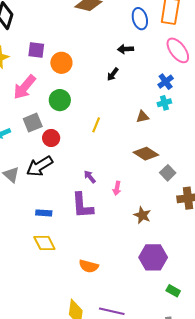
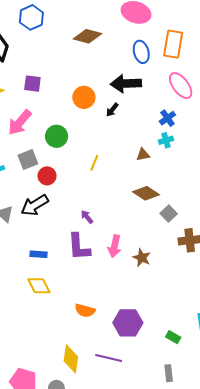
black arrow: (126, 49) -> (126, 84), size x1.8
orange circle: (61, 63) -> (84, 97), moved
pink arrow: (117, 188) -> (115, 246), moved, size x1.5
purple hexagon: (153, 257) -> (128, 323), moved

